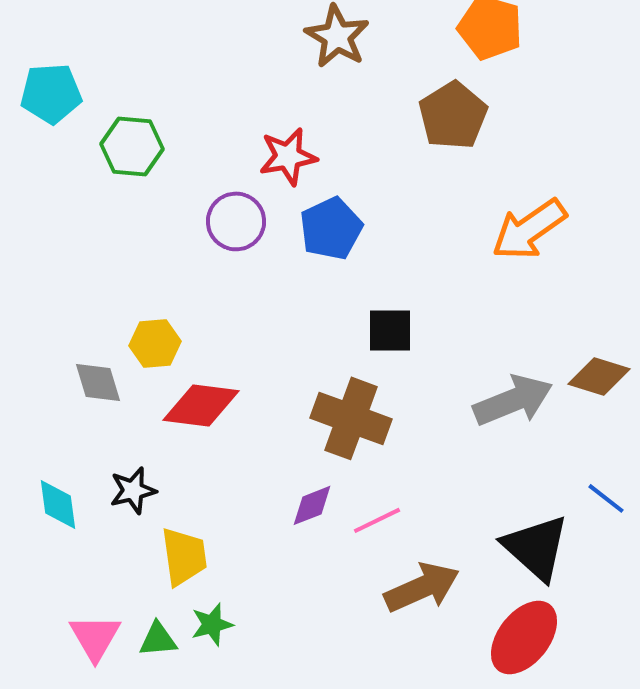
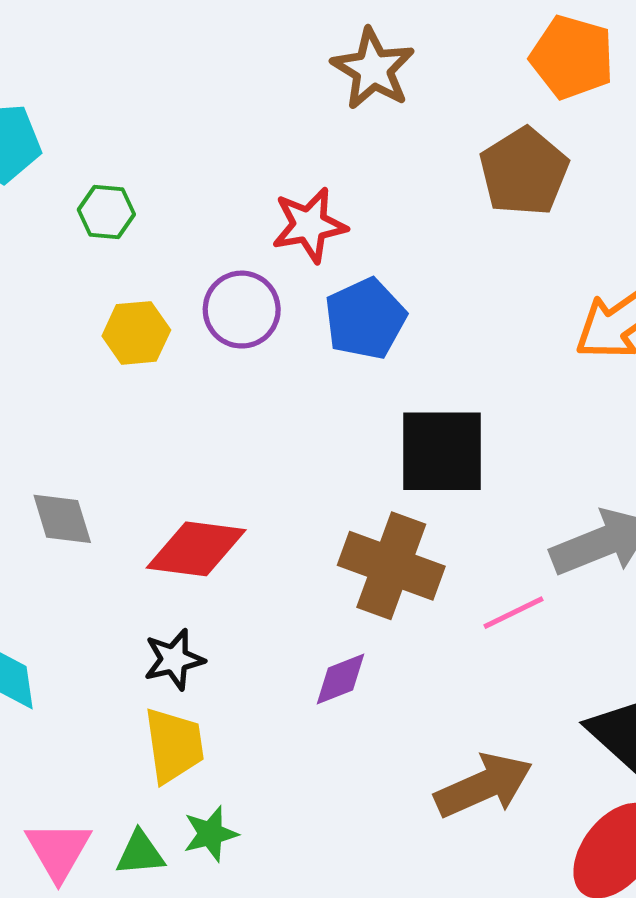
green hexagon: (132, 146) -> (106, 212), size x0.7
black square: (390, 330) -> (442, 451), size x1.5
yellow hexagon: (155, 343) -> (136, 333), moved
black star: (133, 490) -> (174, 659), moved
pink line: (377, 520) -> (513, 613), moved

